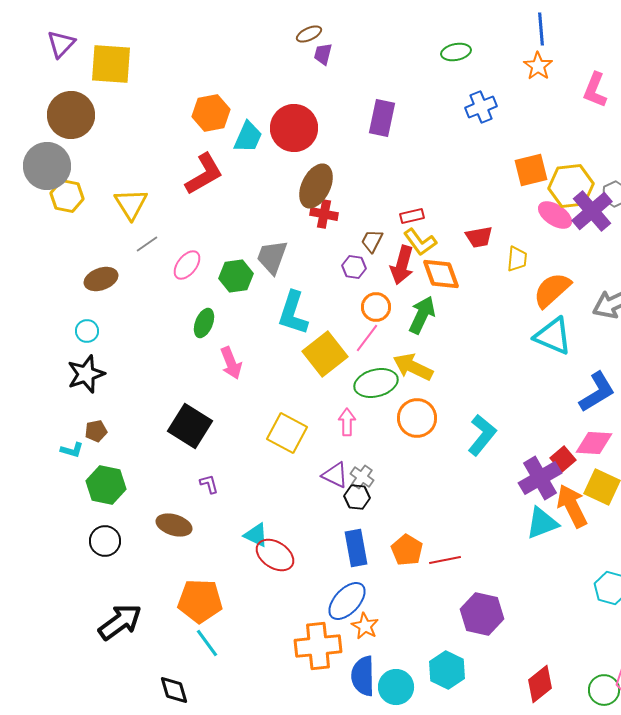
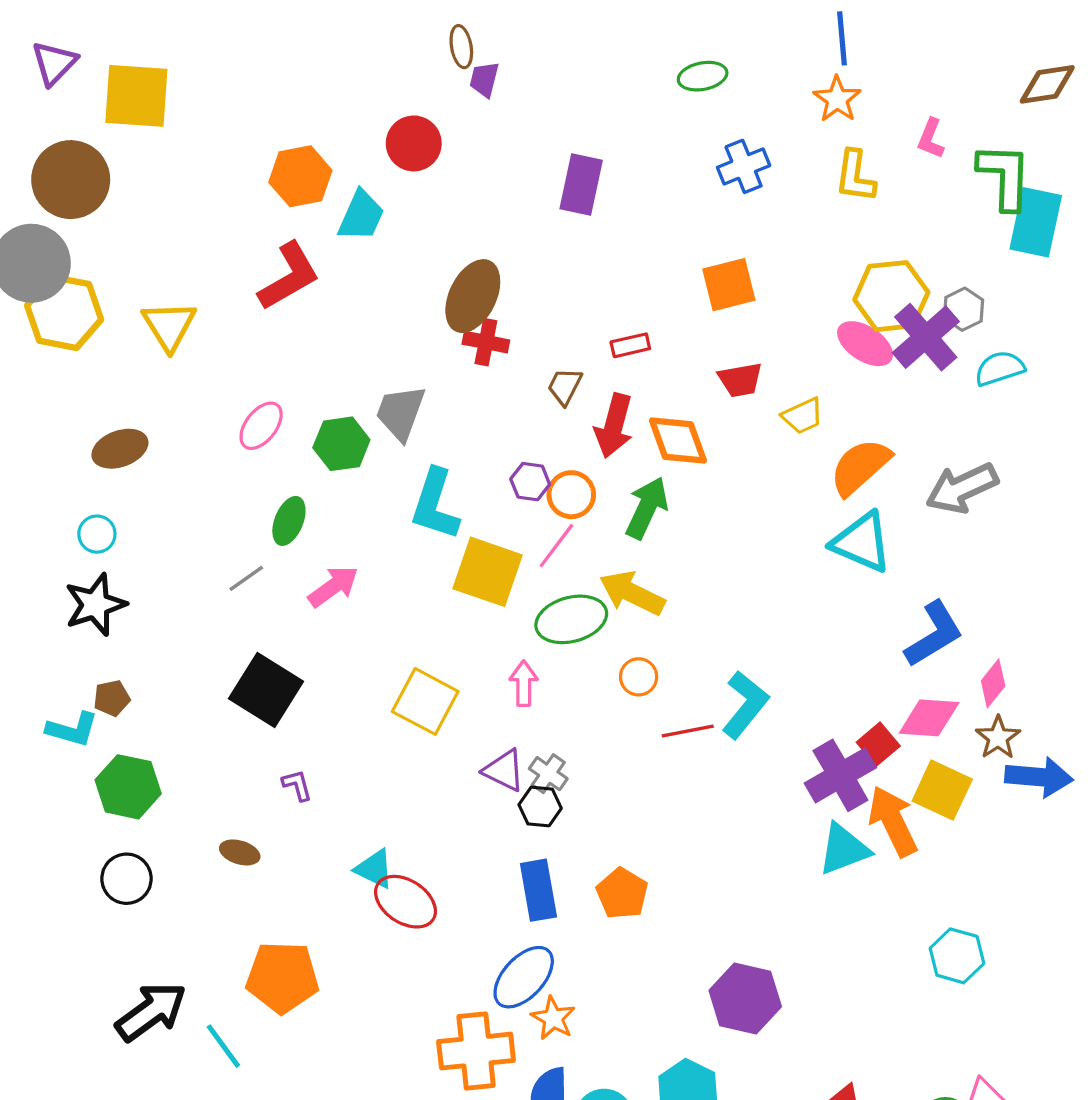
brown ellipse: (309, 34) -> (461, 47), turned -75
pink L-shape: (595, 90) -> (931, 139), size x0.7
red circle: (294, 128) -> (414, 143), moved, size x0.7
orange square: (531, 170) -> (729, 285), moved
yellow hexagon: (67, 196) -> (64, 312), size x1.4
yellow L-shape: (420, 242) -> (855, 176), moved, turned 44
gray line: (147, 244) -> (246, 578), moved
yellow trapezoid: (517, 259) -> (803, 416), turned 60
purple hexagon: (354, 267) -> (530, 482), moved
yellow square: (325, 354) -> (488, 572), turned -33
pink arrow: (231, 363) -> (333, 587), turned -104
orange circle: (417, 418) -> (639, 677), size x0.6
cyan L-shape: (72, 450) -> (72, 729), size x1.4
brown ellipse: (174, 525) -> (240, 852), size x0.7
red line: (445, 560) -> (688, 731), moved
cyan line: (207, 643) -> (223, 1046), moved

